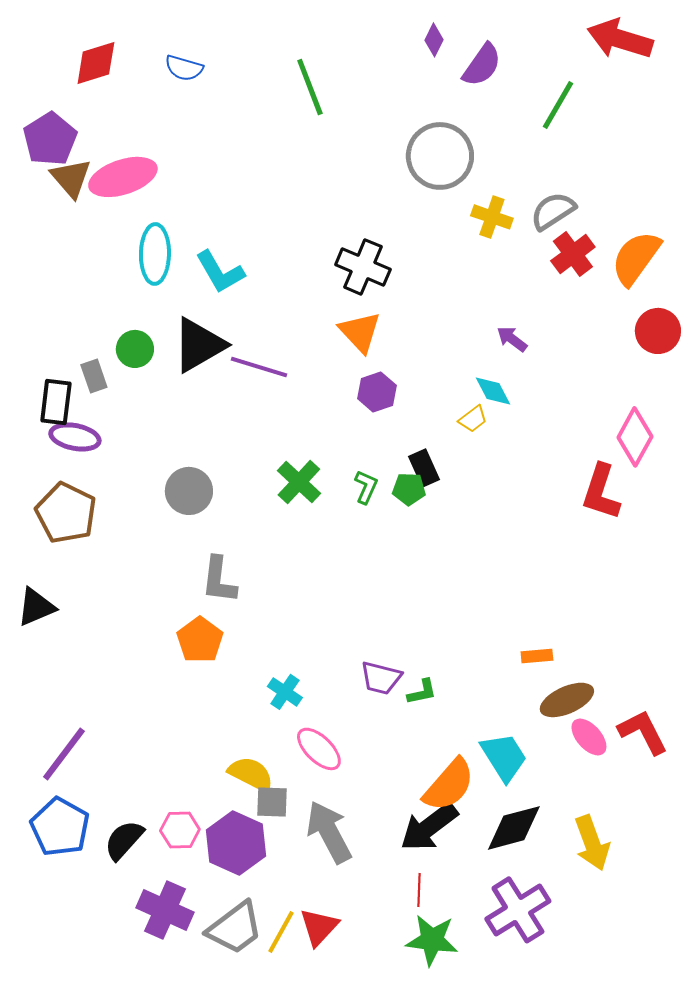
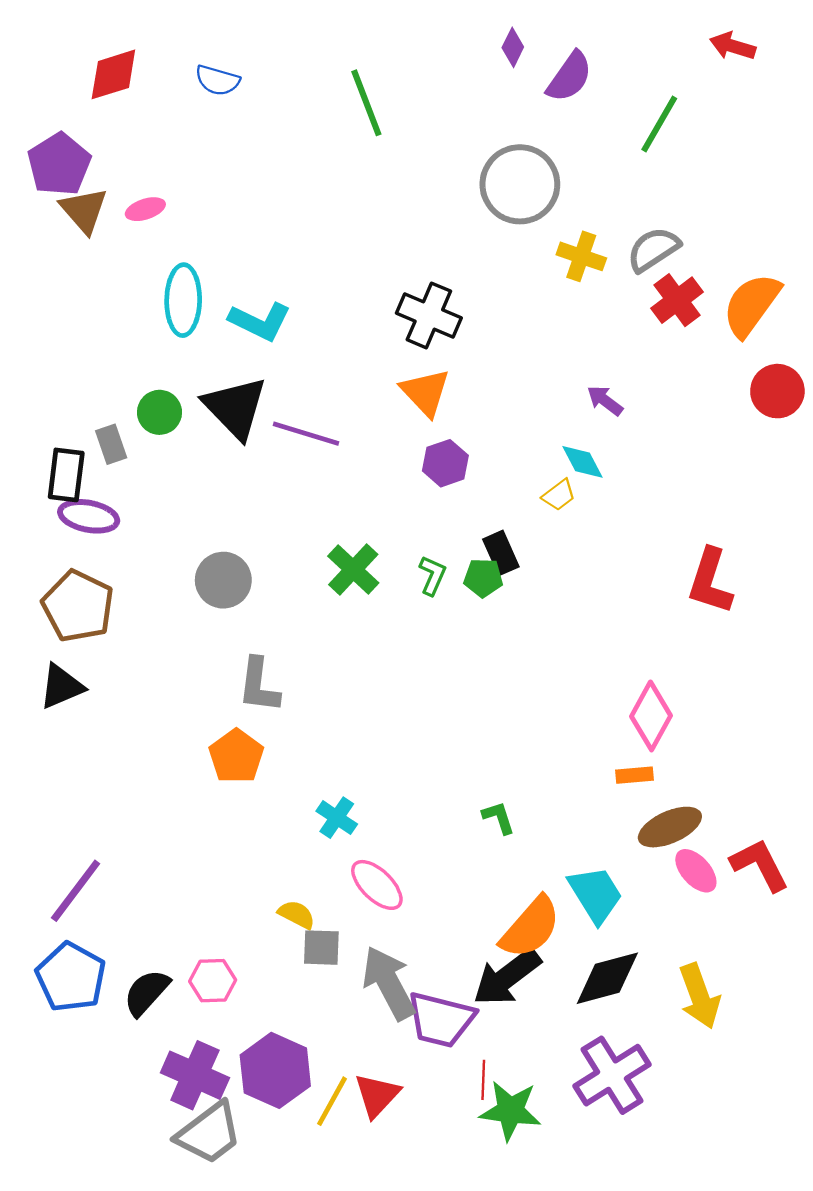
red arrow: (620, 39) -> (733, 46), size x0.6
pink ellipse: (123, 177) -> (145, 209), size x0.5
cyan L-shape: (220, 272) -> (260, 321), turned -34
black triangle: (199, 345) -> (235, 408), turned -44
pink diamond: (635, 437) -> (651, 716), moved
black triangle: (36, 607) -> (61, 686), moved
purple trapezoid: (381, 678) -> (441, 1020), moved, size x1.4
green L-shape: (422, 692) -> (499, 818), turned -96
yellow semicircle: (251, 774) -> (297, 914), size x0.7
purple hexagon: (236, 843) -> (275, 1070), moved
red line: (419, 890) -> (483, 1080), moved
gray trapezoid: (235, 928) -> (209, 1133), moved

